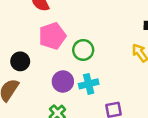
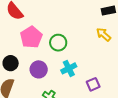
purple circle: (63, 81) -> (39, 69), moved

